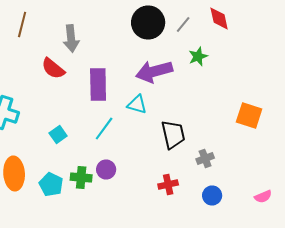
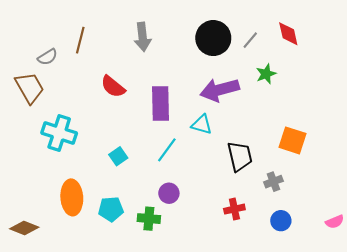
gray arrow: (71, 38) -> (143, 37), moved
orange square: (249, 116) -> (292, 140), moved
green cross: (81, 178) -> (149, 219), moved
cyan pentagon: (51, 184) -> (111, 209), turned -30

